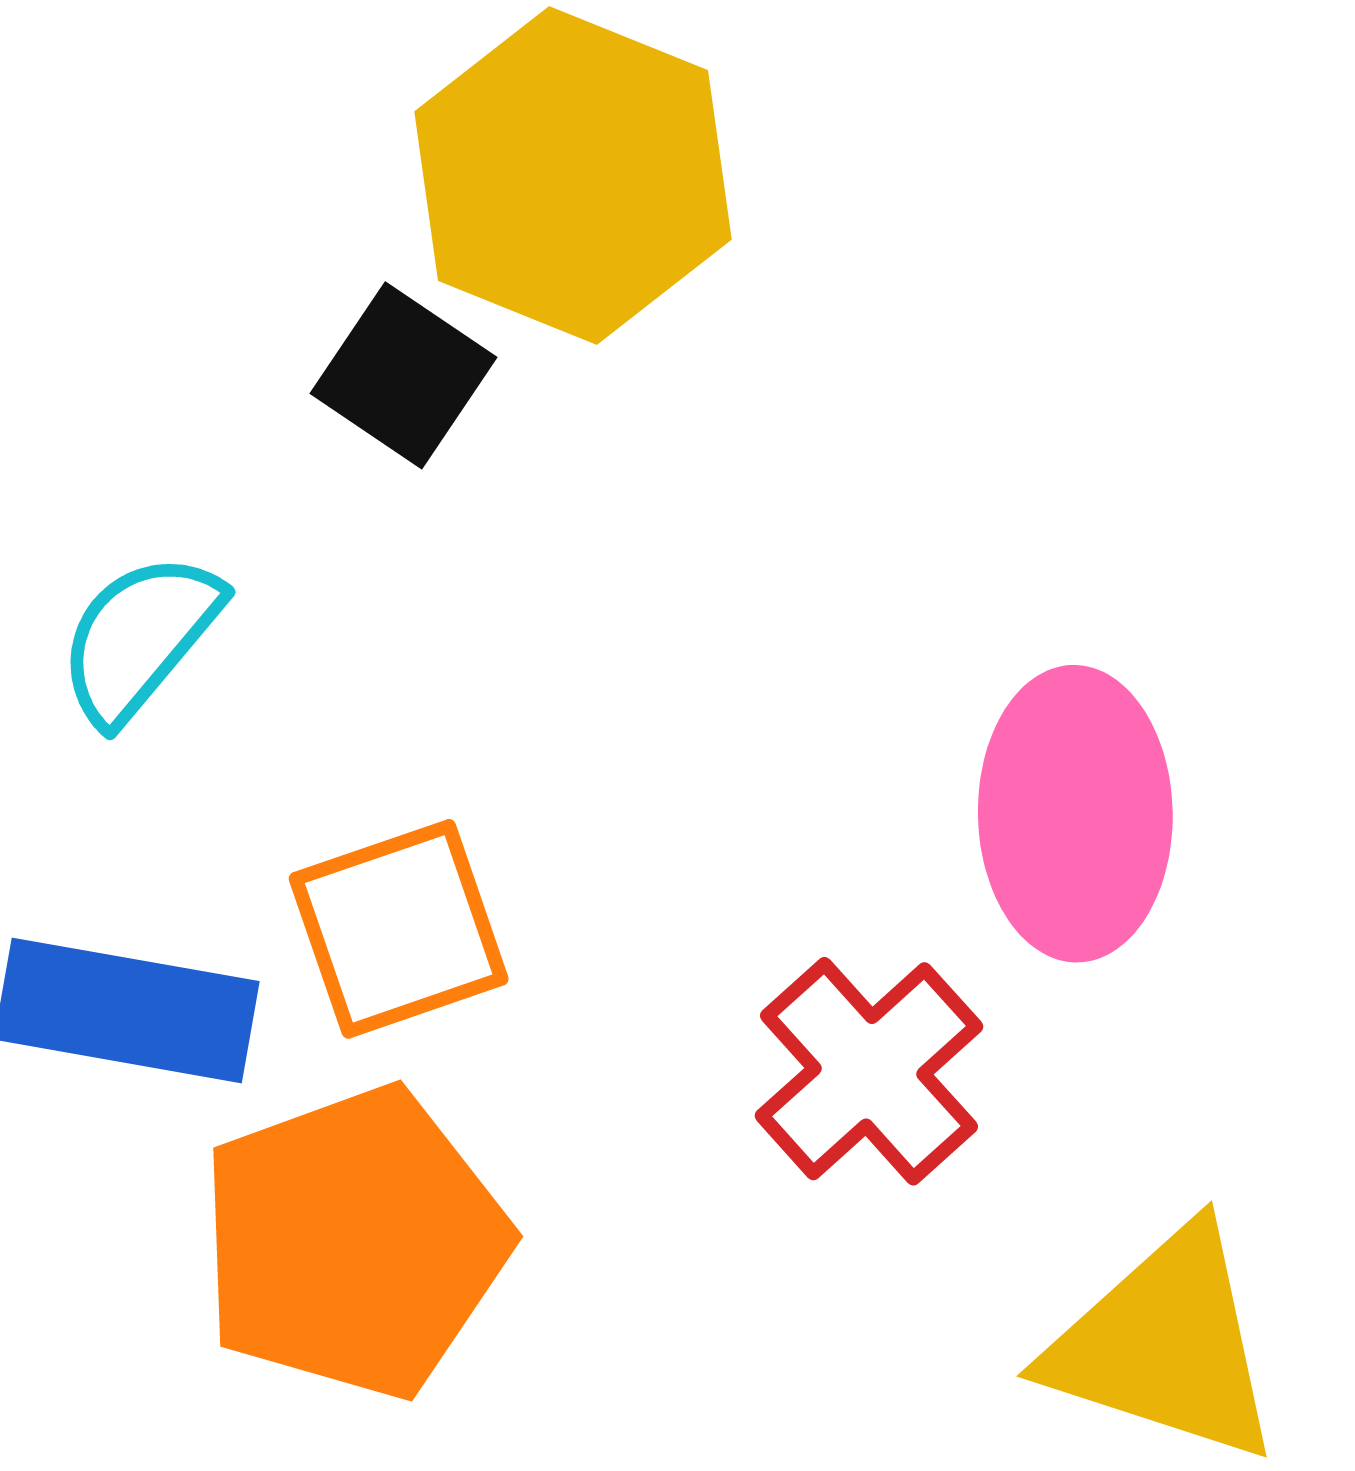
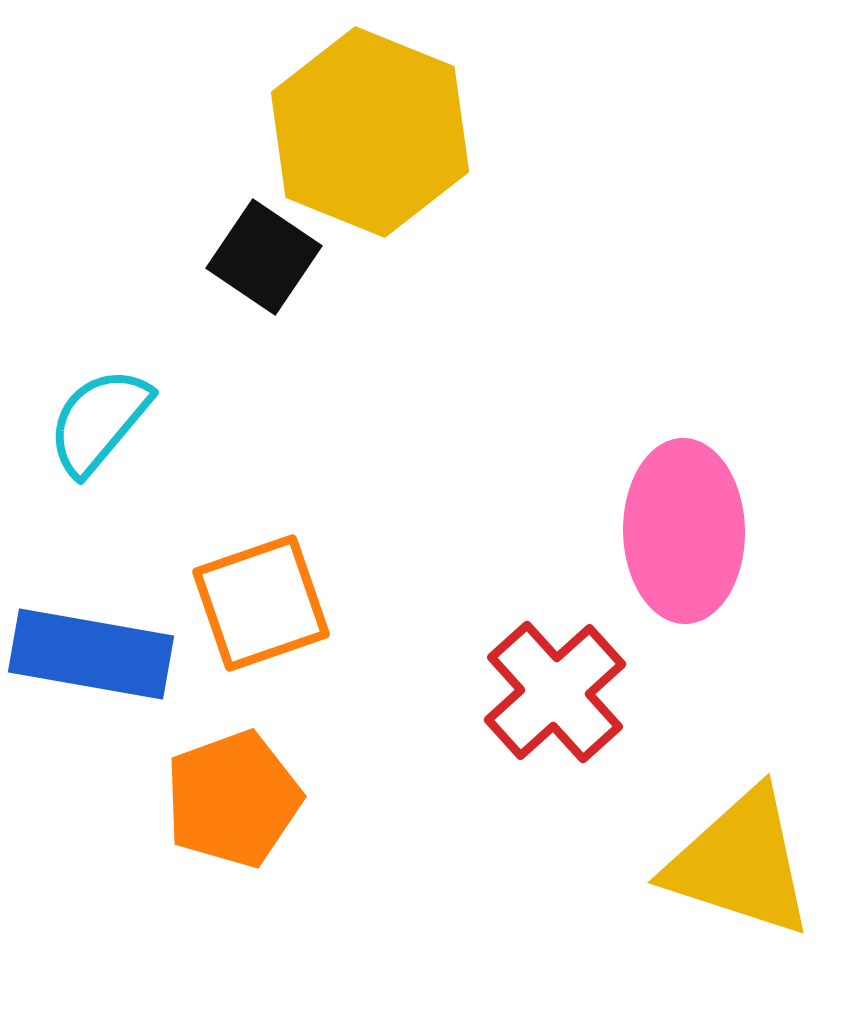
orange pentagon: (354, 1242) -> (233, 799), size x0.7

